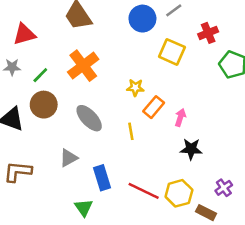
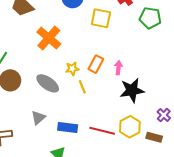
orange cross: (83, 66) -> (49, 38), moved
yellow star: (135, 87) -> (72, 69), moved
black star: (191, 149) -> (132, 90), size x1.4
blue rectangle: (102, 178) -> (68, 127), turned -54

